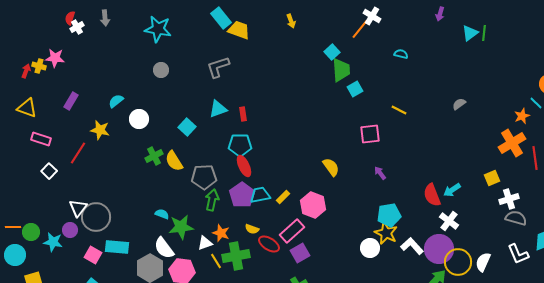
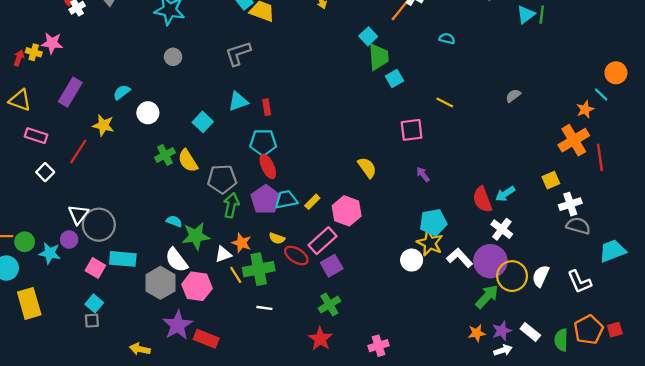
purple rectangle: (71, 101) -> (70, 92), size x1.4
white L-shape: (518, 254) -> (579, 282), moved

